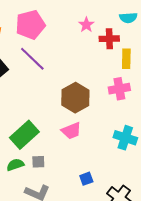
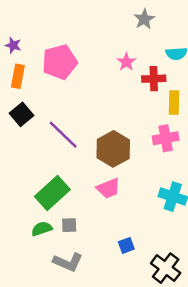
purple line: (32, 59) -> (63, 135), moved

